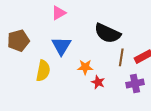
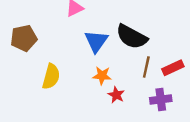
blue triangle: (61, 46) -> (96, 41), moved

